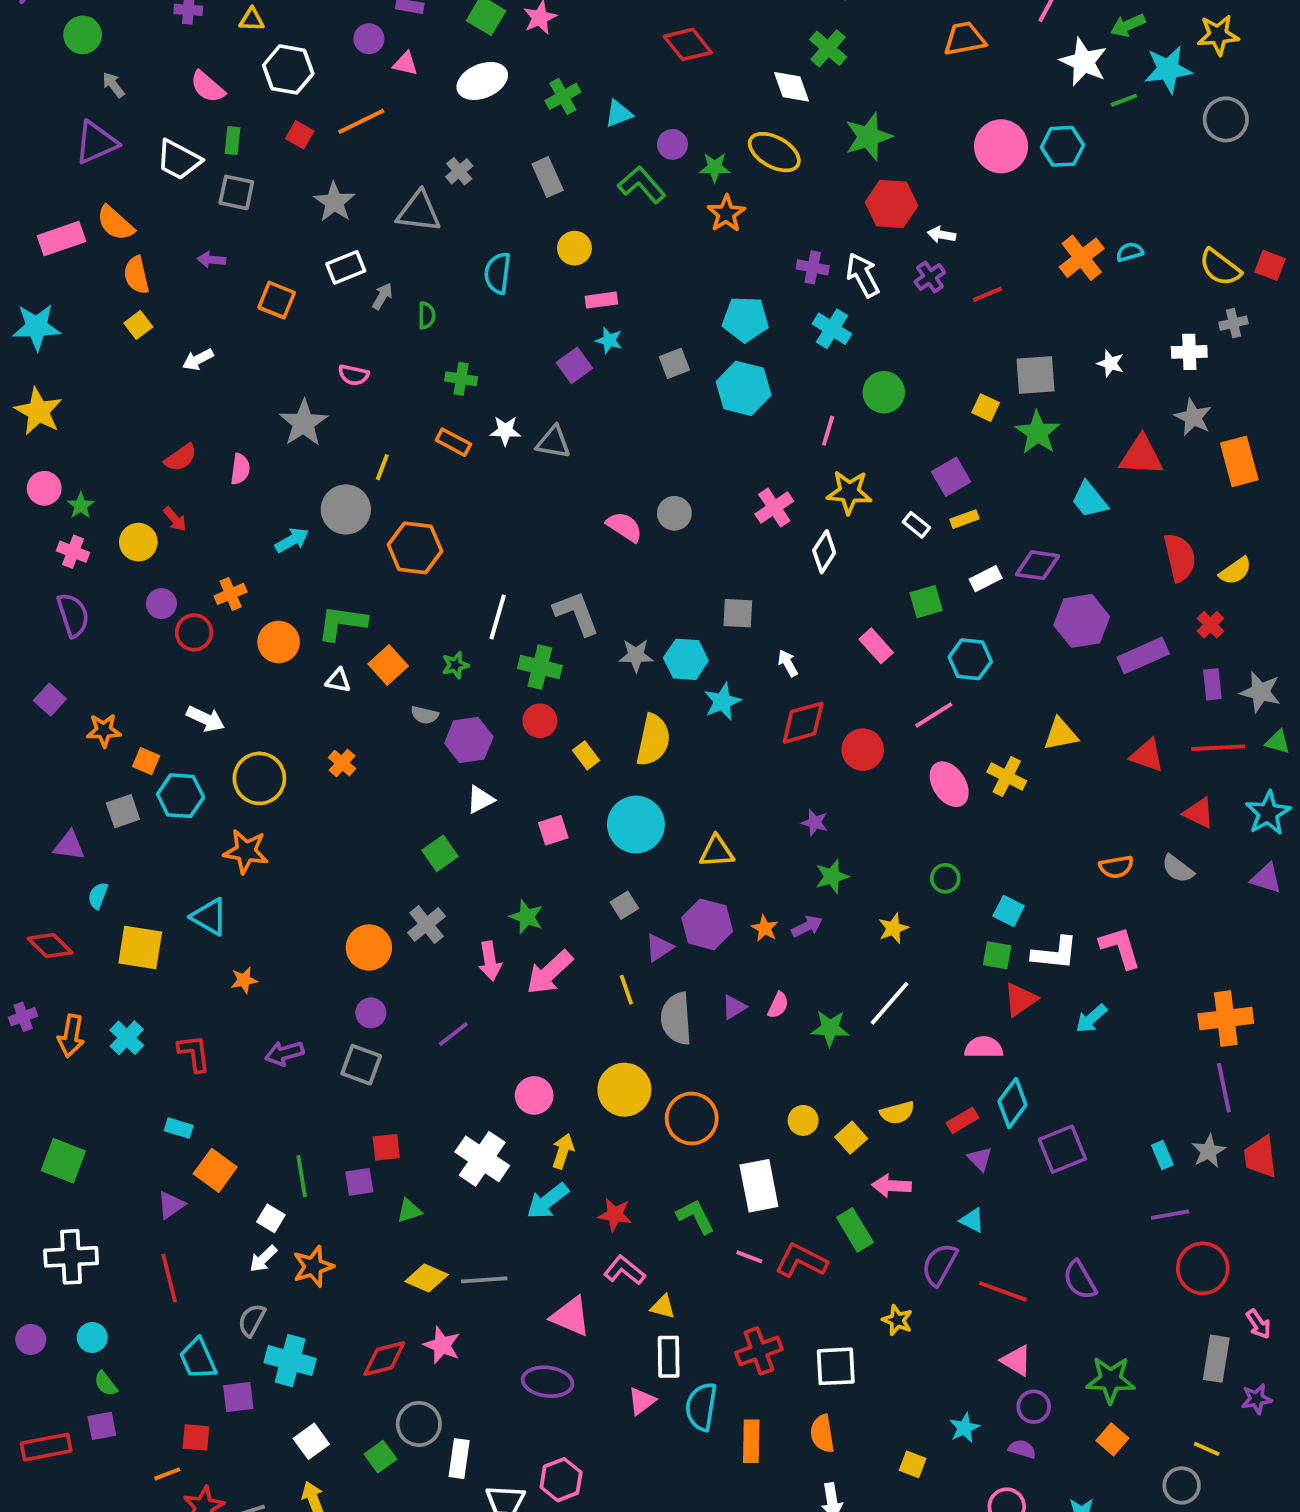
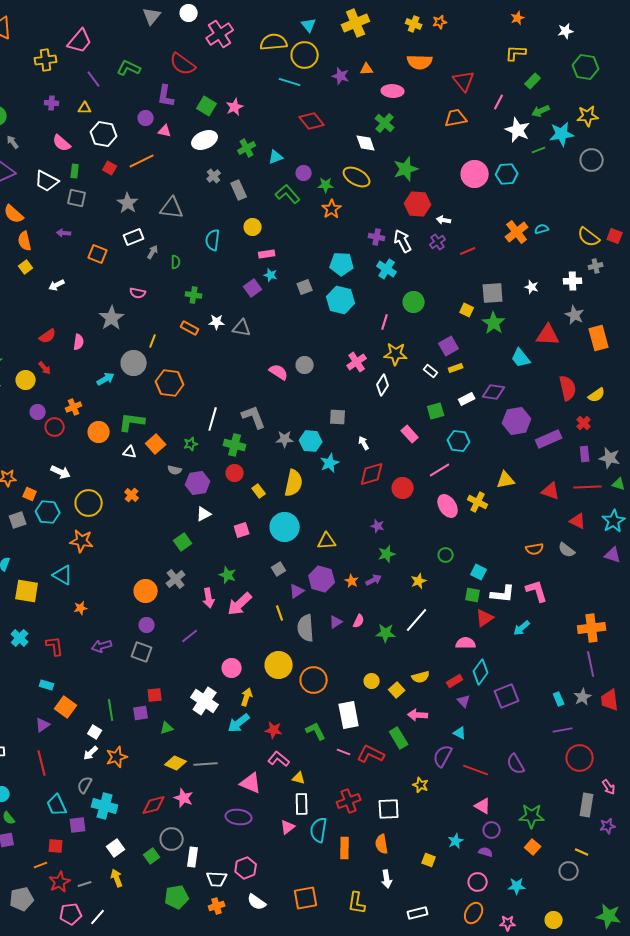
gray cross: (459, 171) -> (214, 176), moved

